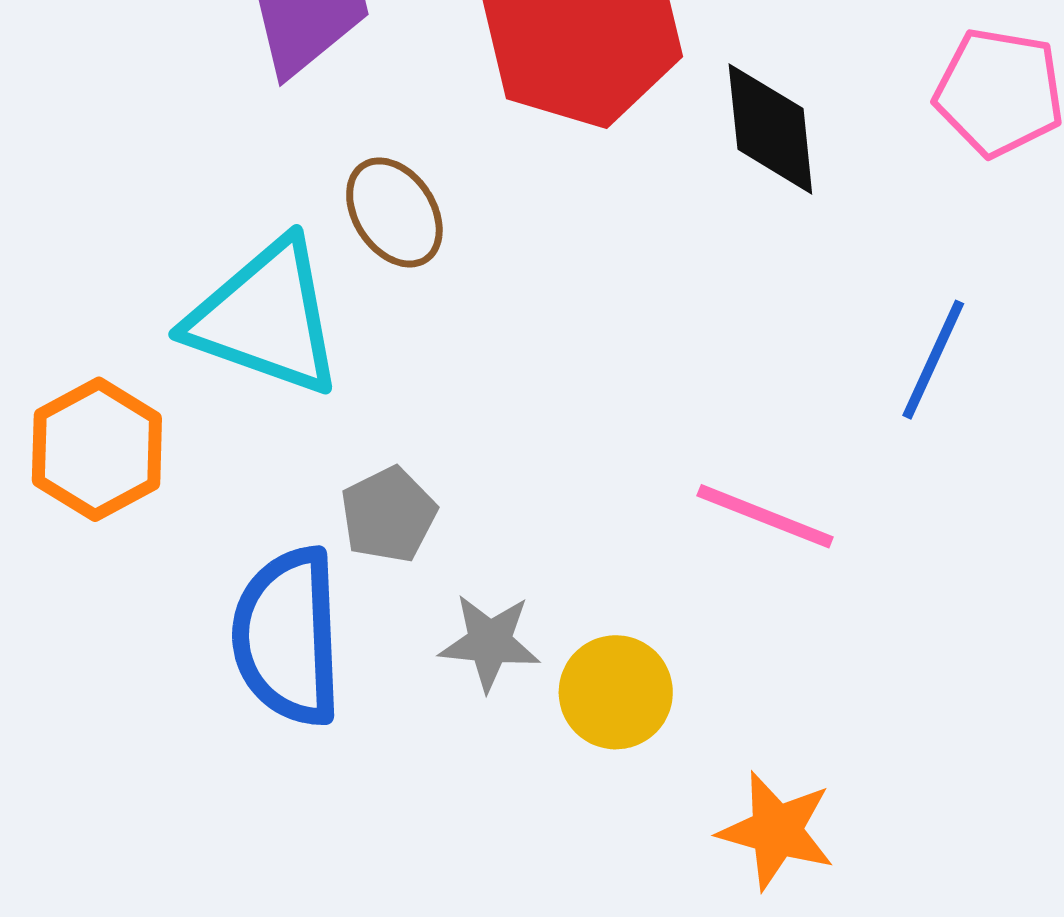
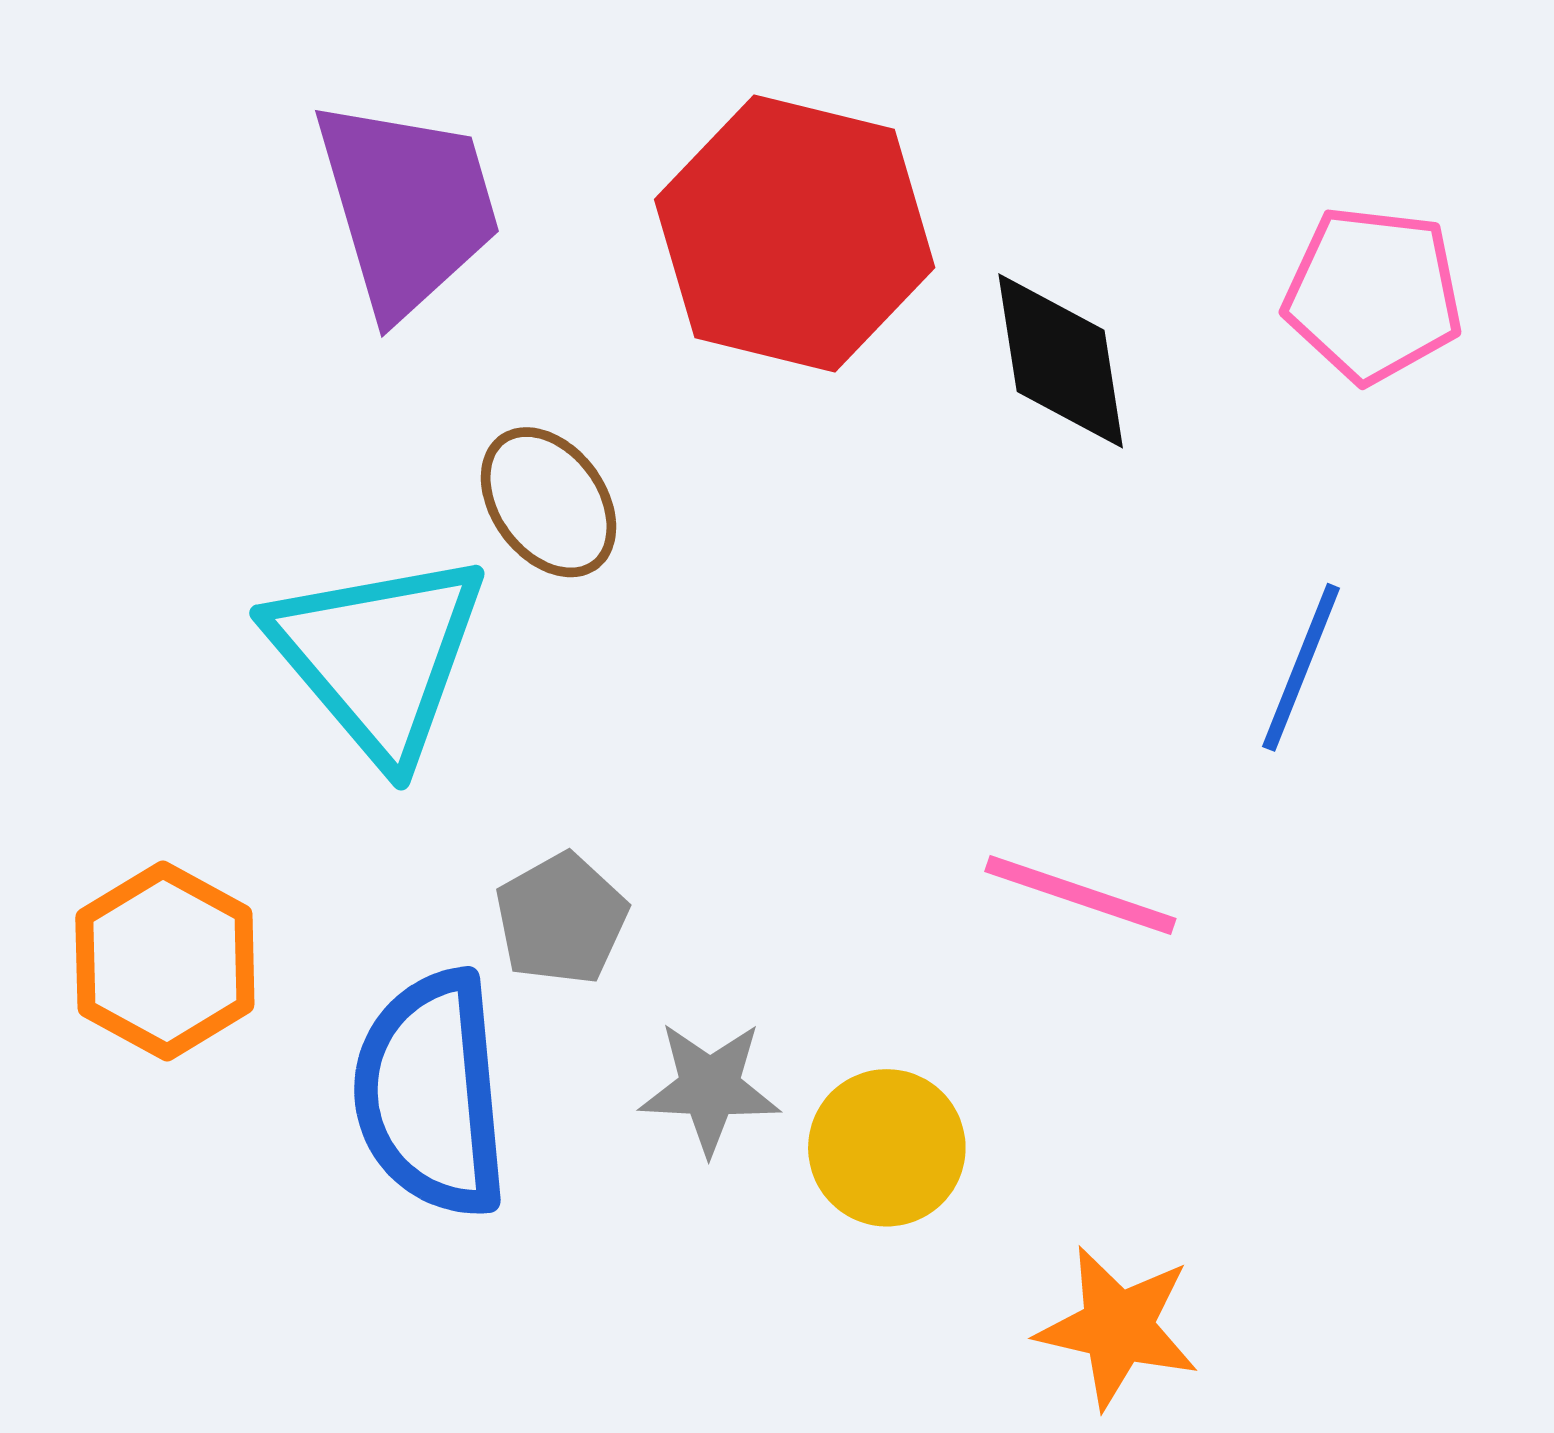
cyan triangle: (266, 318) -> (378, 656), turned 33
orange hexagon: (97, 449) -> (165, 961), moved

